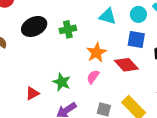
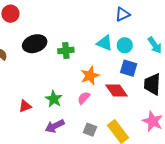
cyan circle: (138, 14) -> (125, 45), moved

